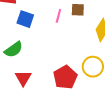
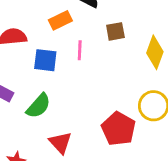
pink line: (58, 16) -> (80, 50), moved

